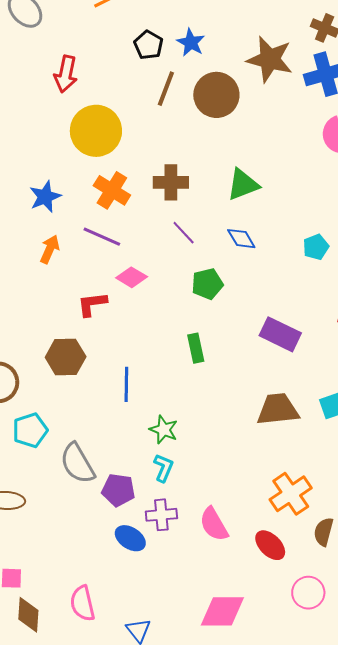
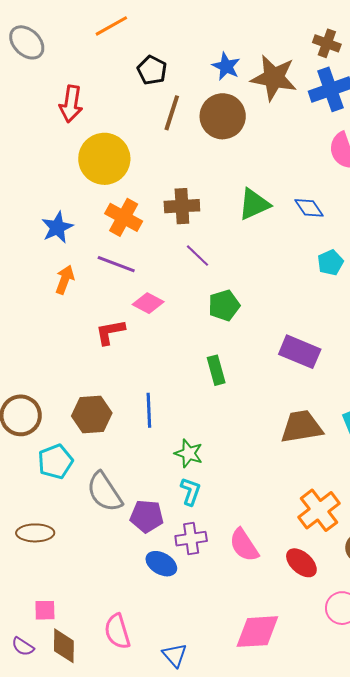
blue star: (191, 43) -> (226, 66), moved
blue diamond: (241, 239) -> (309, 208), moved
brown hexagon: (66, 357) -> (92, 415), moved

